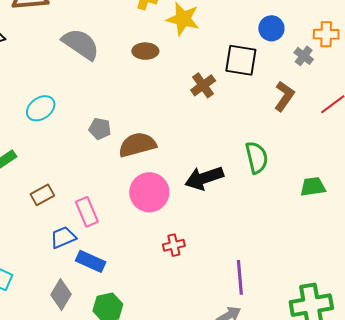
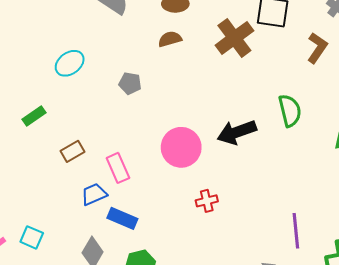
brown cross: (203, 85) -> (234, 38), size x1.5
brown semicircle: (137, 145) -> (170, 39), moved, size x0.6
purple line: (240, 277) -> (296, 231), moved

